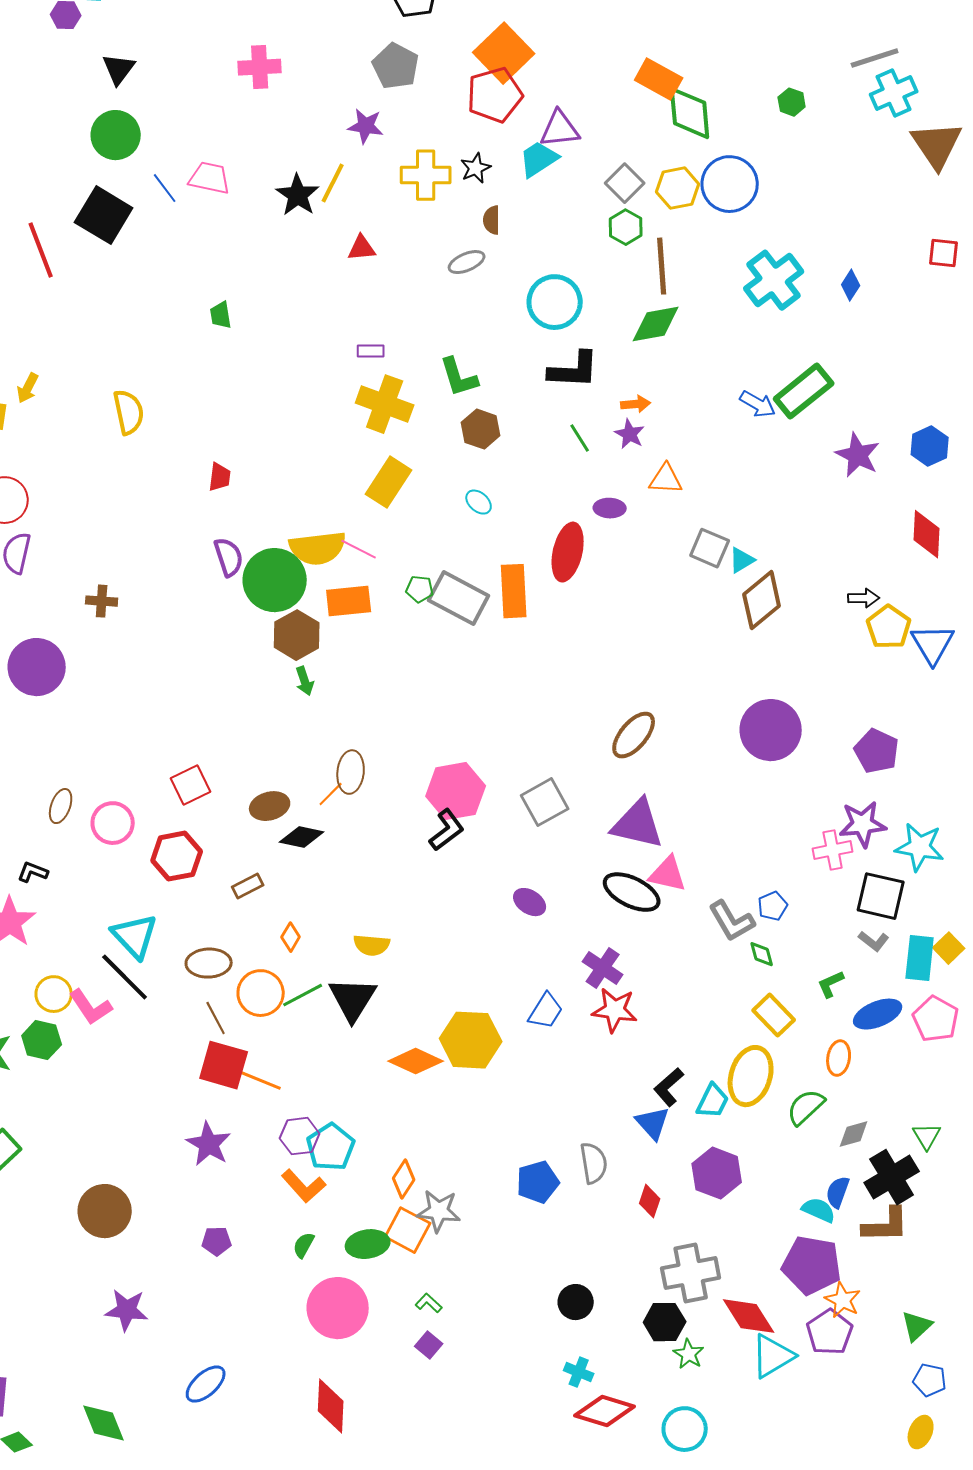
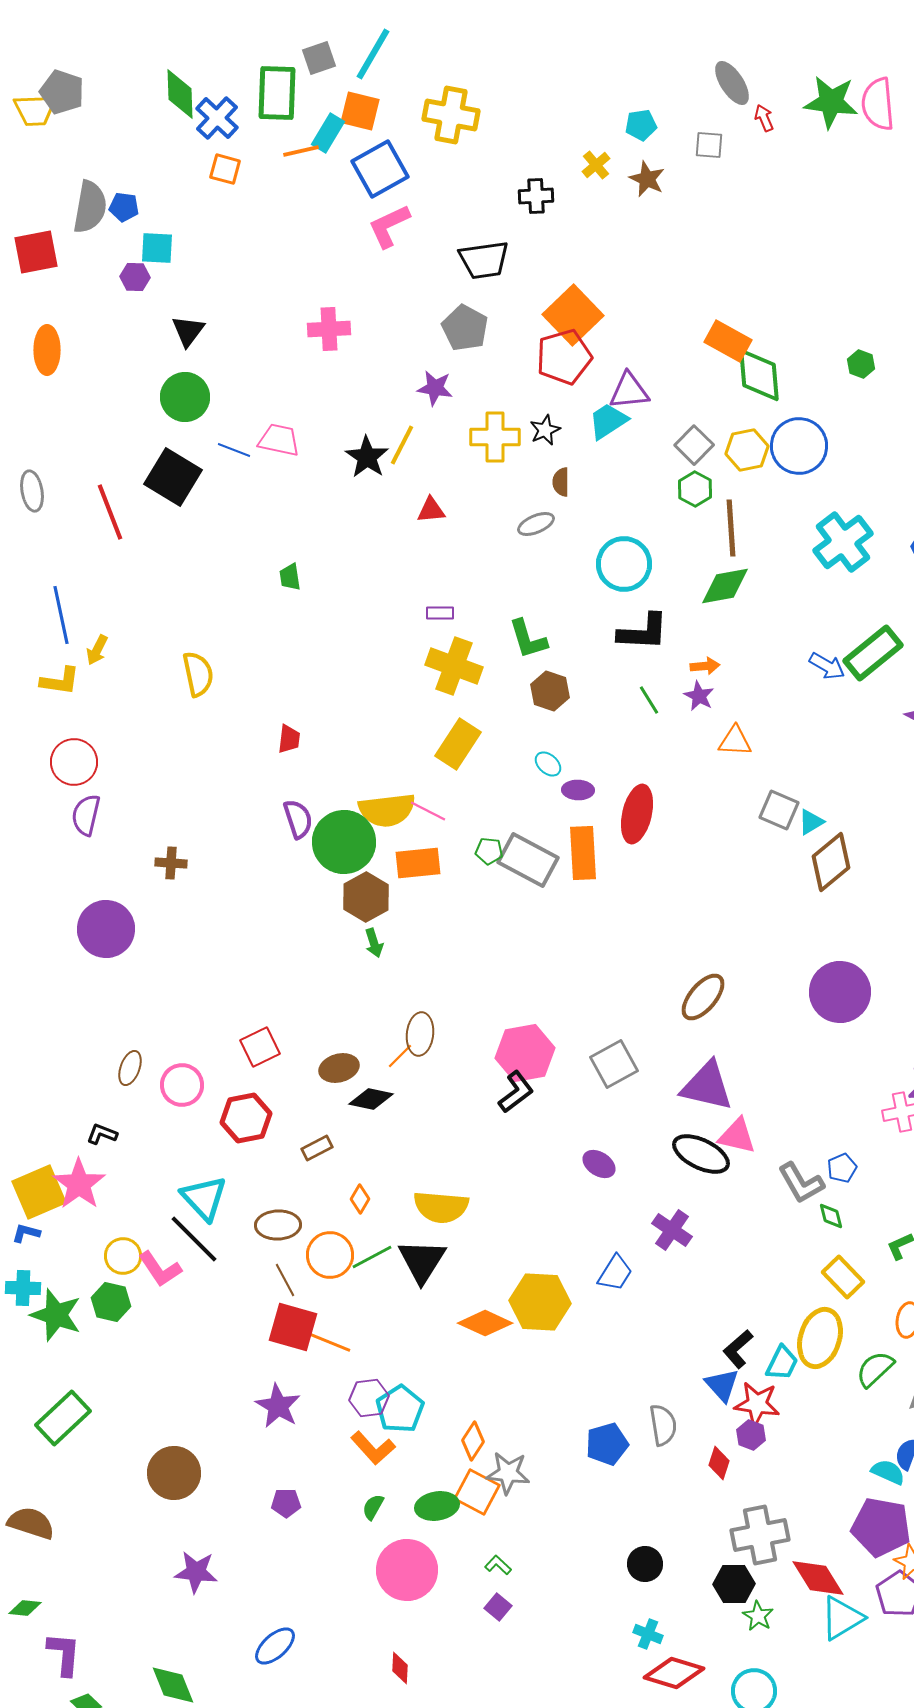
blue line: (165, 188) -> (234, 450), turned -32
purple ellipse: (610, 508) -> (578, 790), moved
yellow semicircle: (372, 945) -> (441, 1207), size x1.5
red star: (615, 1010) -> (757, 1404), moved
purple hexagon: (717, 1173) -> (751, 1435), moved, size x0.6
red diamond: (331, 1406) -> (400, 1668), size x0.6

